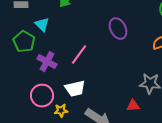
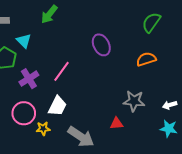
purple cross: (47, 62) -> (29, 79), turned 30
white trapezoid: (75, 89) -> (57, 106), turned -50

